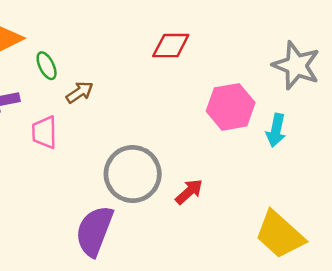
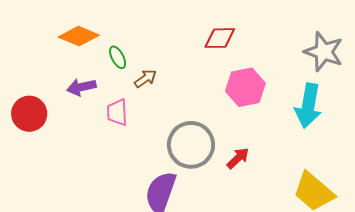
pink hexagon: (231, 107) -> (245, 87), moved
cyan arrow: (276, 130) -> (308, 106), size x1.6

